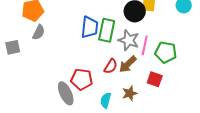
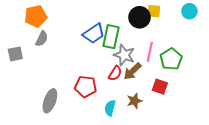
blue trapezoid: (90, 27) -> (94, 34), turned 50
gray star: (129, 40) -> (124, 55), moved
green pentagon: (166, 52) -> (171, 59), turned 30
gray ellipse: (66, 93) -> (50, 101), moved, turned 45

